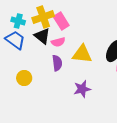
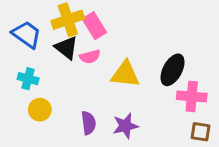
cyan cross: (18, 21) -> (28, 79), moved
blue trapezoid: (15, 40) -> (27, 34), moved
purple semicircle: (57, 63) -> (88, 123), moved

